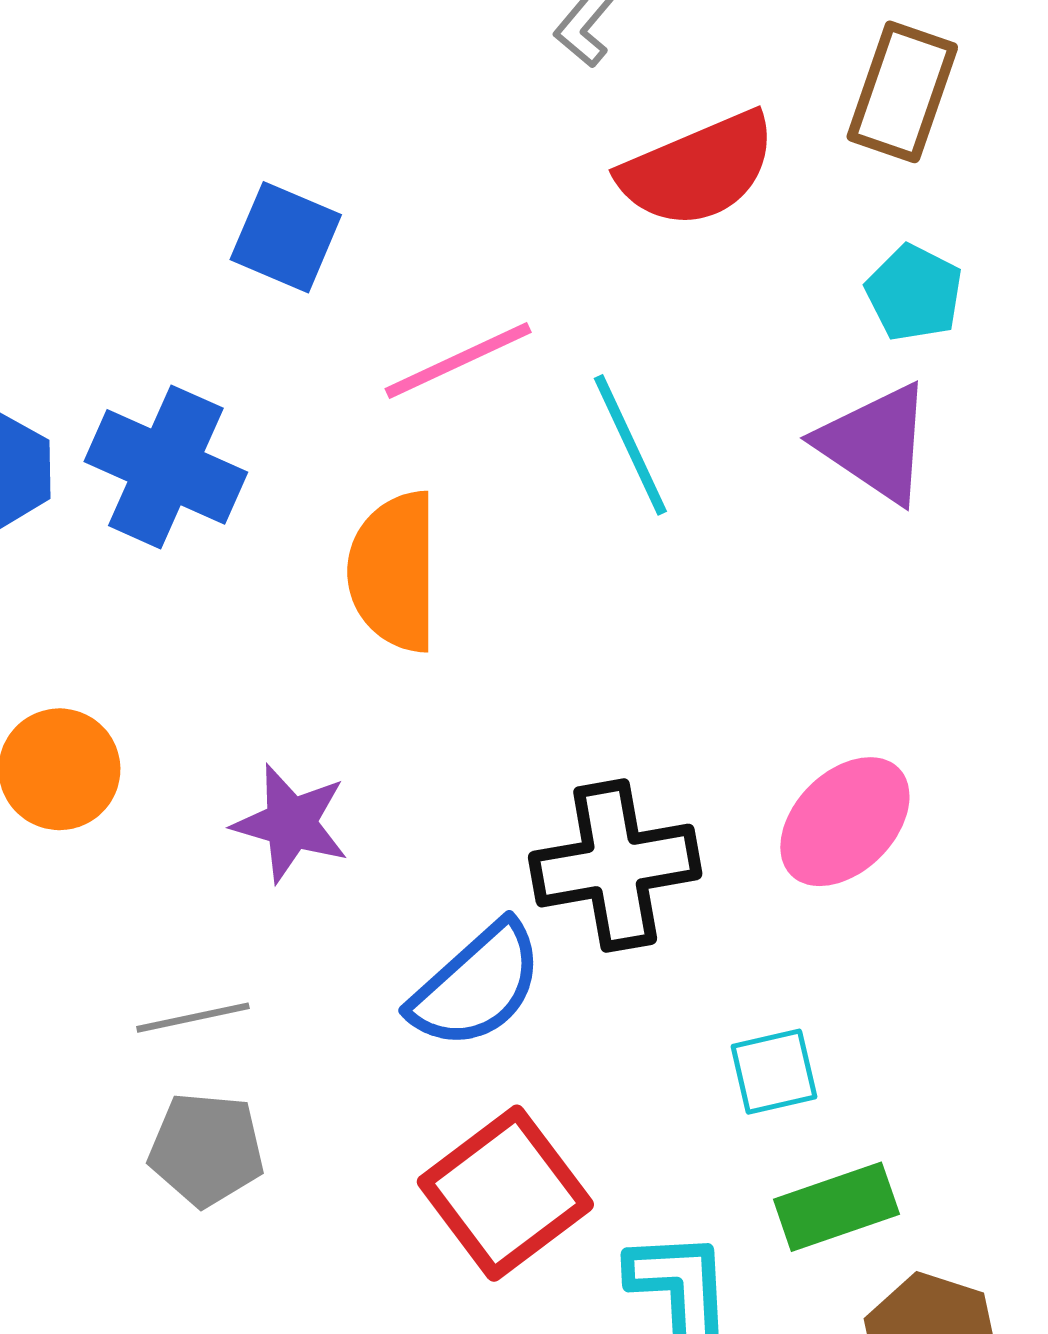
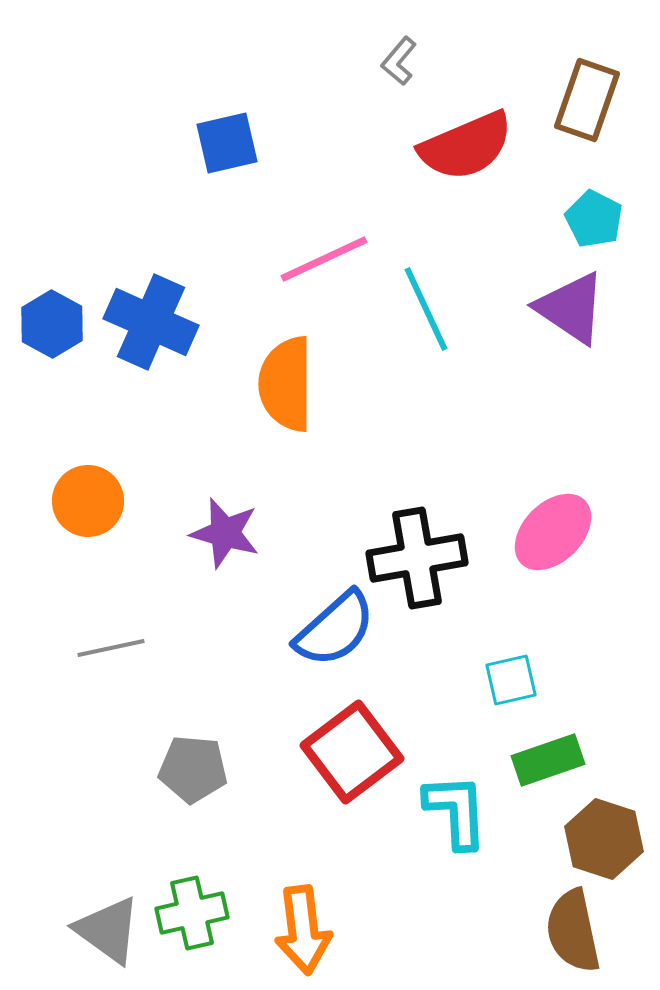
blue square: (286, 237) -> (227, 143), moved, turned -36
gray line: (193, 1018) -> (111, 648), moved
gray pentagon: (206, 1149) -> (193, 769), moved

